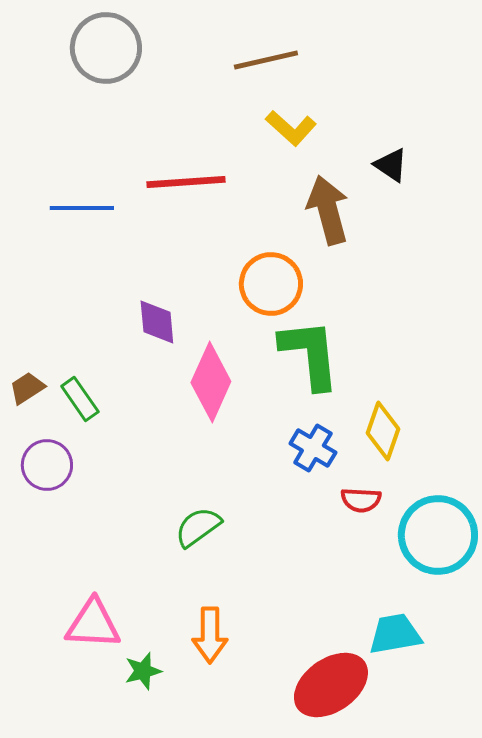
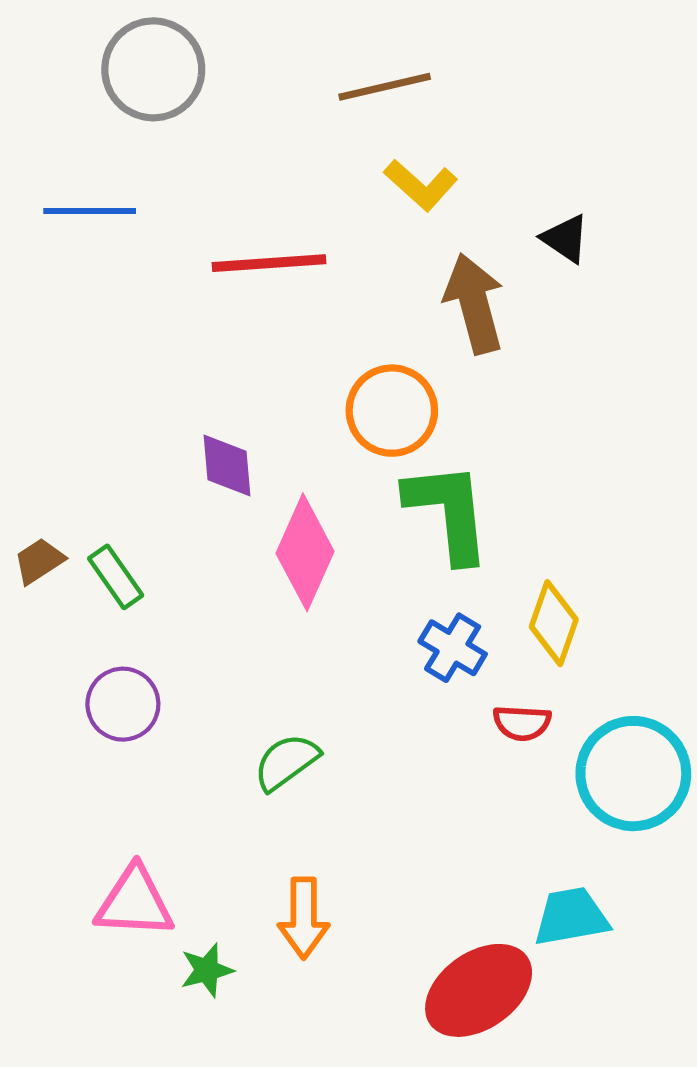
blue line: (82, 208) -> (90, 211), moved
purple circle: (47, 465) -> (123, 704), moved

